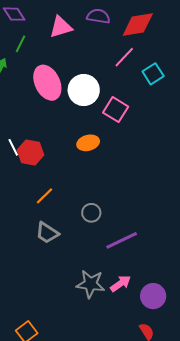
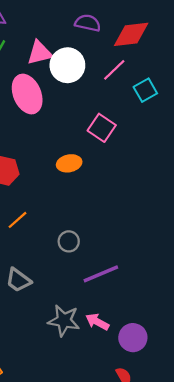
pink triangle: (61, 27) -> (40, 53), moved
white circle: (84, 90) -> (67, 65), moved
gray trapezoid: (47, 233) -> (18, 280), moved
pink arrow: (121, 284) -> (97, 322), turned -120

